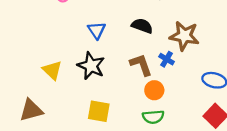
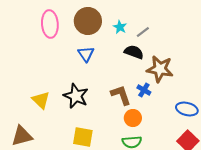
black semicircle: (142, 26) -> (134, 52), moved
blue triangle: (97, 30) -> (86, 54), moved

